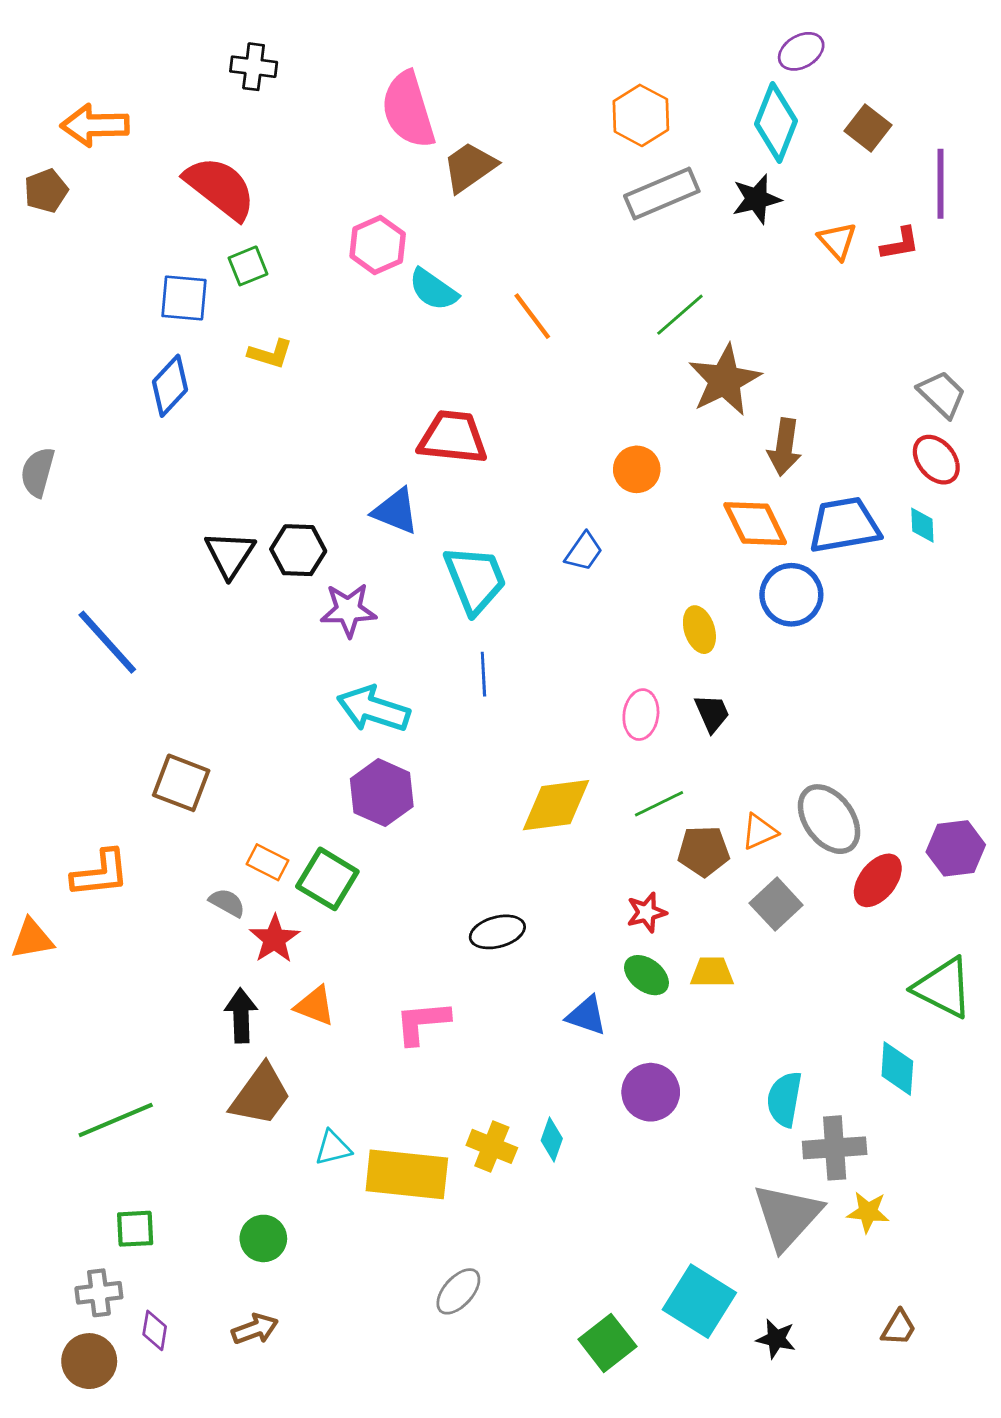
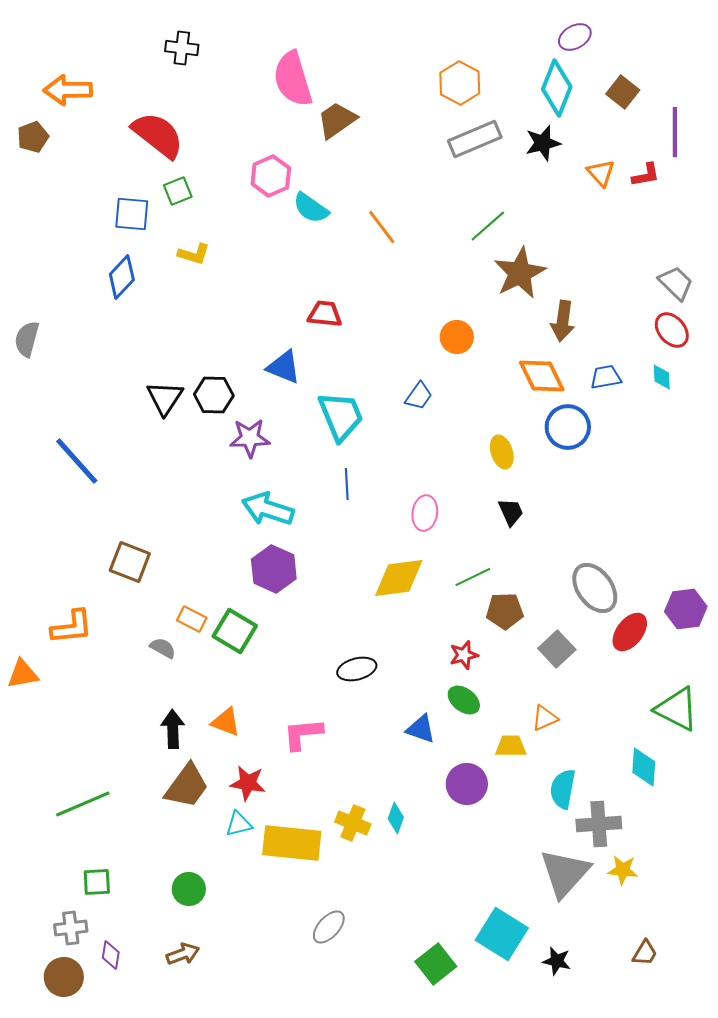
red trapezoid: (453, 437) -> (325, 314), size x0.7
blue trapezoid: (844, 525) -> (606, 377), size x0.6
pink ellipse: (641, 715) -> (425, 513), moved
orange triangle: (759, 832) -> (545, 718), moved
red star: (274, 939) -> (248, 783), moved, turned -30
yellow trapezoid: (712, 972) -> (511, 746), moved

